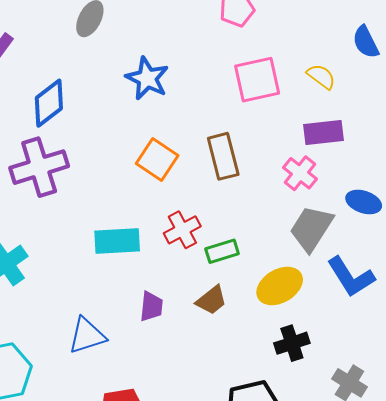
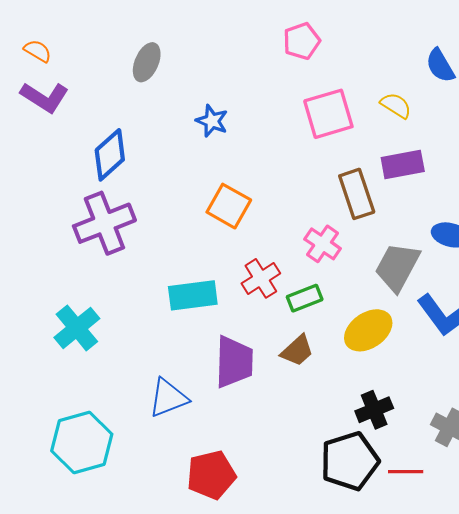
blue star: (147, 78) -> (212, 121), size x0.7
brown rectangle: (223, 156) -> (357, 194), moved
pink cross: (300, 173) -> (323, 244), moved
purple trapezoid: (151, 306) -> (234, 362), size x1.6
black cross: (292, 343) -> (374, 410), moved

